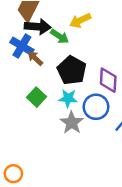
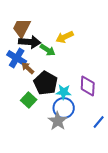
black pentagon: (72, 70) -> (46, 83), moved
cyan star: (68, 98) -> (64, 92), moved
blue circle: (96, 107) -> (64, 108), moved

